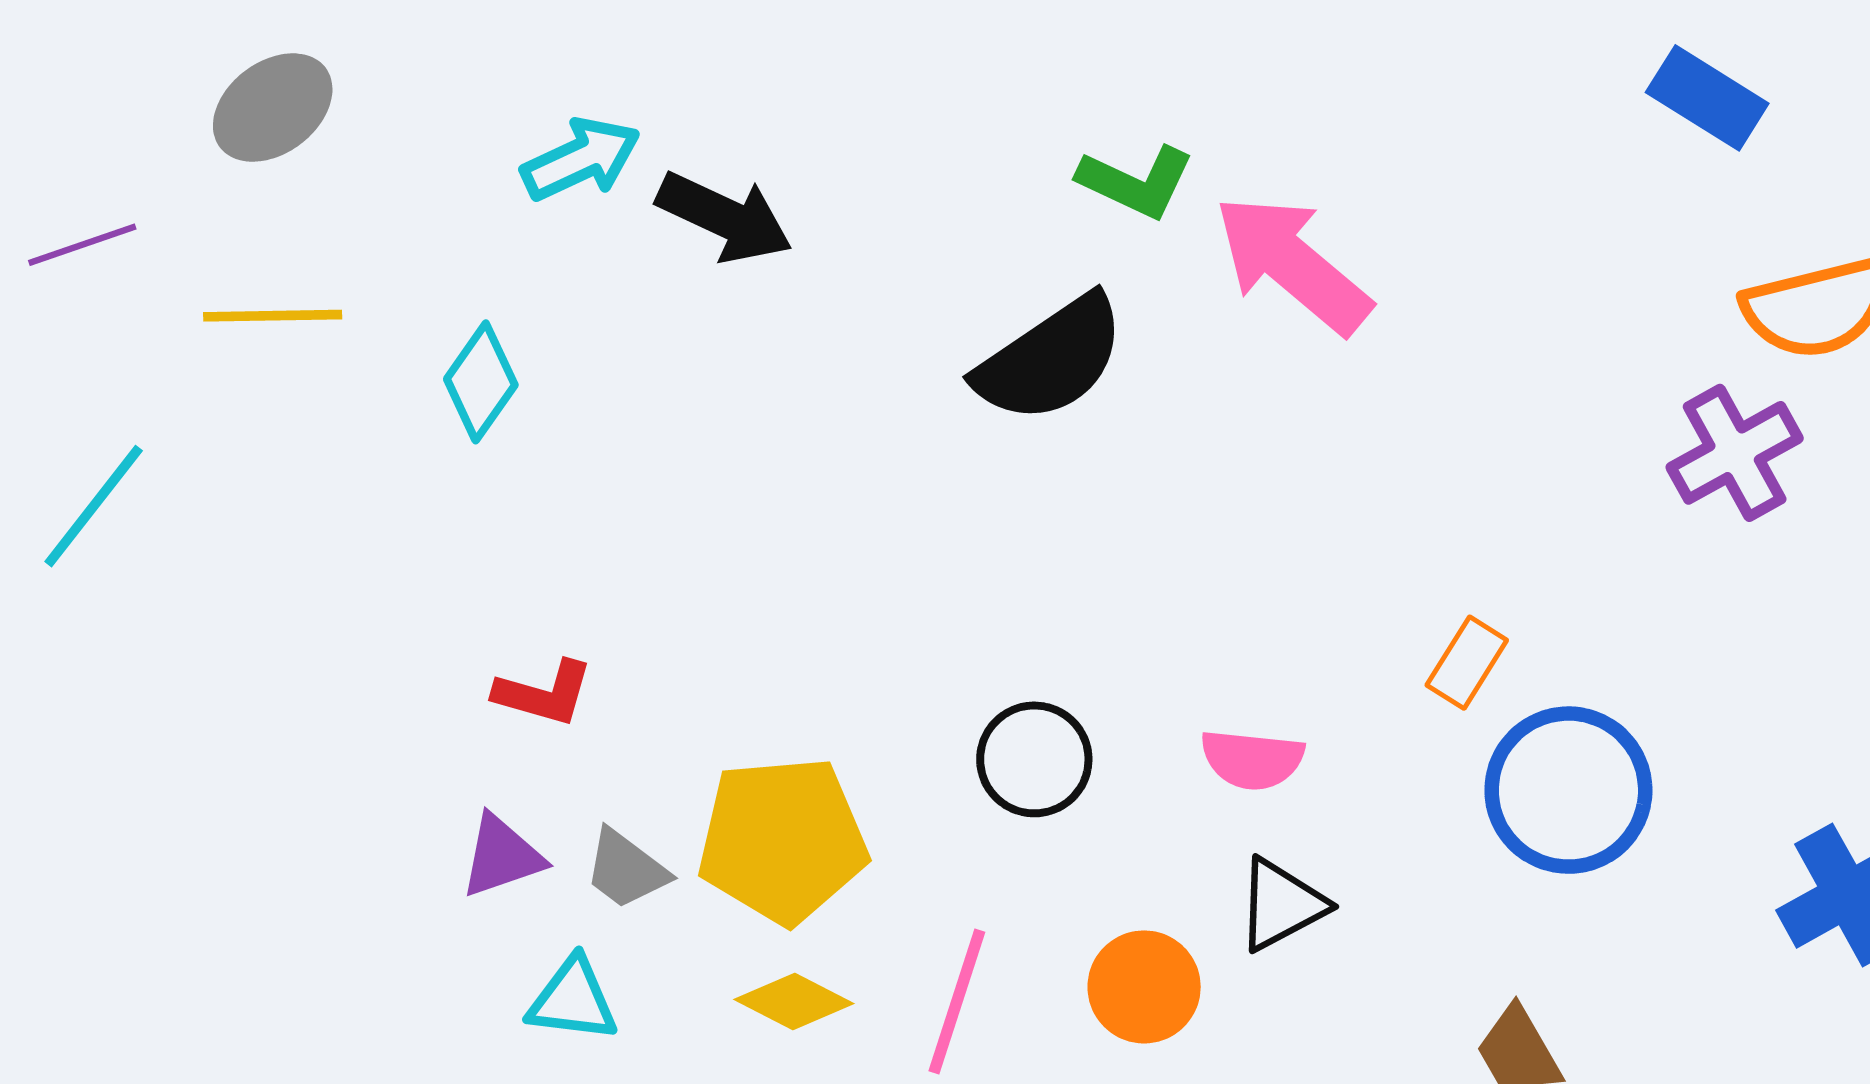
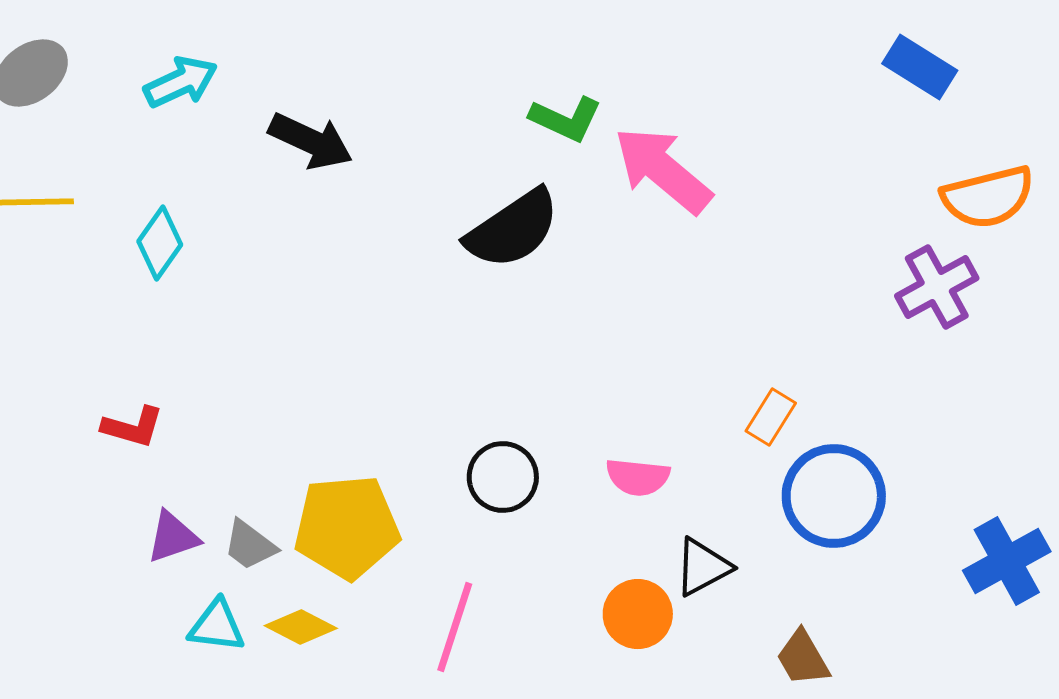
cyan arrow: (581, 159) -> (181, 82), moved
red L-shape: (544, 693) -> (133, 427), moved
black triangle: (1281, 905) -> (703, 567), moved
orange circle: (1144, 987) -> (638, 614), moved
yellow diamond: (794, 1001) -> (301, 627), moved

